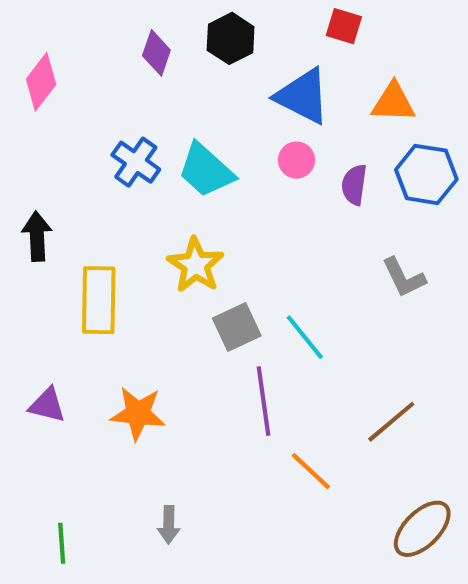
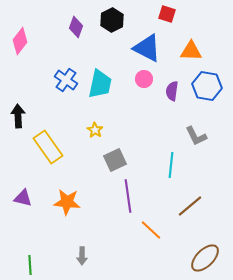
cyan trapezoid: (206, 170) -> (100, 84), turned -120
yellow star: (196, 265) -> (95, 130), size x0.6
yellow rectangle: (99, 300) -> (48, 147), turned -36
cyan line: (305, 337) -> (171, 165), moved, turned 45

